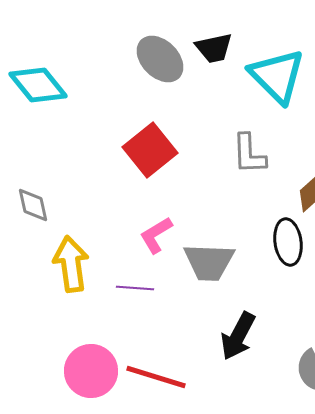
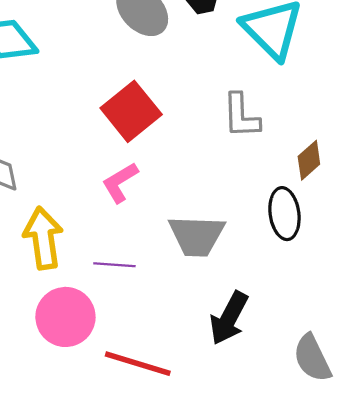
pink L-shape: (156, 235) -> (120, 182), moved
pink circle: (91, 371) -> (65, 317), moved

